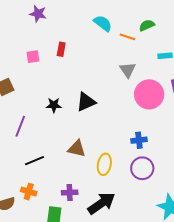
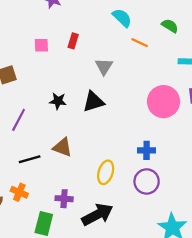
green semicircle: (147, 25) -> (170, 26), turned 49
orange line: (127, 37) -> (140, 43), moved
gray triangle: (128, 70) -> (104, 66), moved
brown triangle: (77, 149) -> (62, 147), moved

